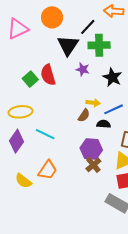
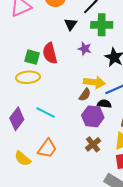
black triangle: (68, 45) -> (71, 24), size x0.6
green square: (30, 79) -> (32, 57), turned -35
yellow arrow: (93, 103) -> (94, 82), size x1.5
yellow ellipse: (21, 112) -> (28, 77), moved
purple hexagon: (91, 149) -> (93, 116), moved

